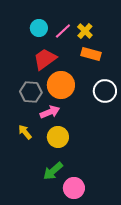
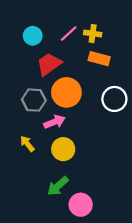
cyan circle: (39, 28) -> (33, 36), moved
yellow cross: (85, 31) -> (93, 34), turned -35

